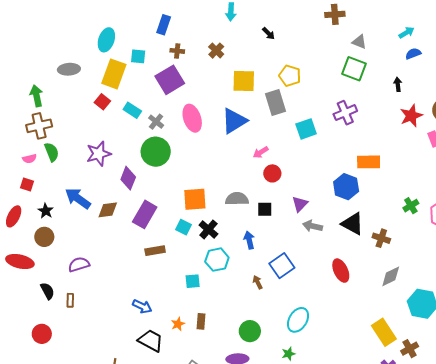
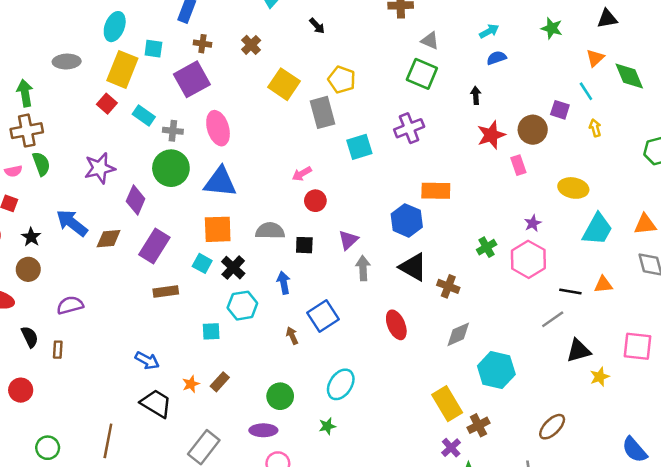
yellow square: (244, 81) -> (284, 84), turned 30
blue triangle: (234, 121) -> (220, 182), moved, turned 36
gray cross: (156, 122) -> (173, 131), turned -35
gray arrow: (312, 226) -> (363, 268), turned 72
brown rectangle: (201, 321) -> (220, 382), turned 35

